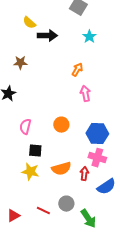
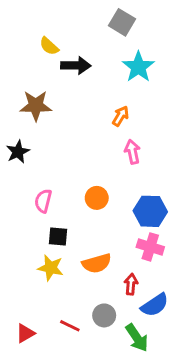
cyan star: (89, 37) -> (138, 67), size x1.5
brown star: (20, 63) -> (36, 106), size x1.5
red arrow: (84, 174) -> (131, 284), moved
blue semicircle: (106, 187) -> (155, 305), moved

